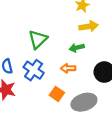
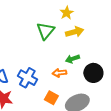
green triangle: (38, 39) -> (46, 31), moved
green arrow: (77, 48) -> (72, 59), moved

